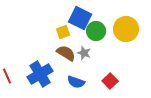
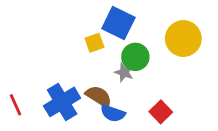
green circle: (96, 31) -> (135, 57), moved
brown semicircle: (66, 53) -> (99, 96), moved

